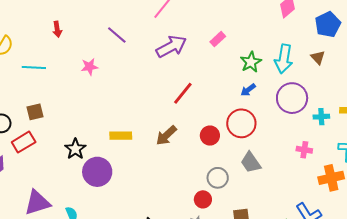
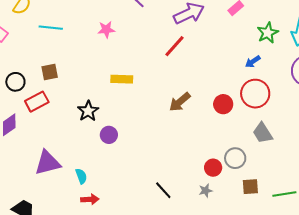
blue arrow: (248, 90) -> (253, 62), moved
red line: (183, 93) -> (175, 46), moved
yellow rectangle: (121, 136) -> (122, 79), moved
purple circle: (97, 172) -> (109, 135), size x0.6
gray circle: (218, 178) -> (235, 158), moved

